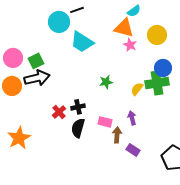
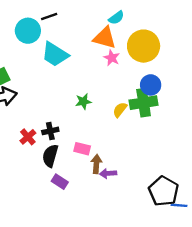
yellow circle: (157, 35) -> (144, 46), size x1.4
purple arrow: (132, 118) -> (108, 173), moved, turned -80
purple rectangle: (133, 150) -> (60, 182), moved

